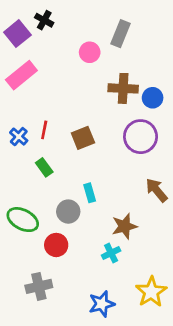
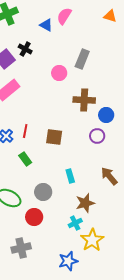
blue circle: (153, 98) -> (106, 115), moved
purple circle: (141, 137) -> (97, 136), size x0.6
brown square: (83, 138) -> (54, 137), turned 30
cyan rectangle: (90, 193) -> (70, 176), moved
yellow star: (151, 292) -> (92, 240), moved

